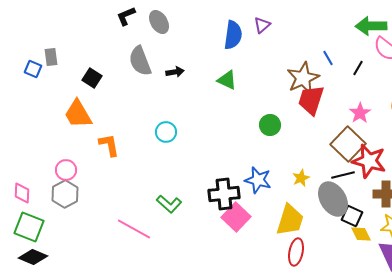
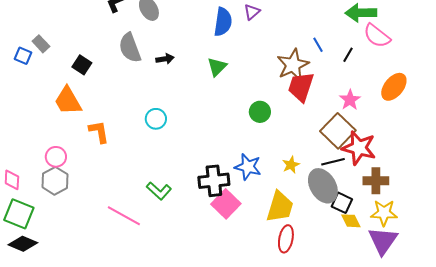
gray rectangle: (51, 57) -> (41, 44), turned -36
green triangle: (227, 80) -> (217, 67), turned 50

